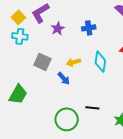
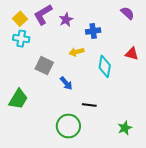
purple star: (58, 29) -> (66, 20), moved
yellow arrow: (73, 62) -> (77, 52), moved
black line: (92, 108) -> (89, 105), moved

